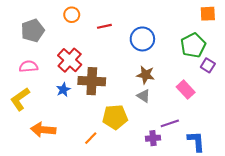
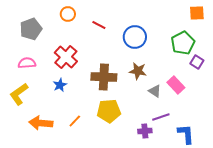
red line: (104, 26) -> (99, 25), turned 40
brown cross: (92, 81) -> (104, 77), moved
gray triangle: (143, 96) -> (155, 91), moved
orange line: (91, 138) -> (75, 121), moved

